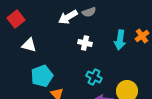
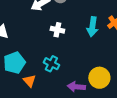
cyan cross: (94, 77) -> (51, 64), moved

